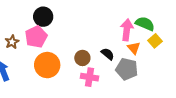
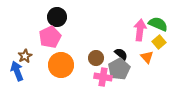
yellow square: (155, 41) -> (159, 42), moved
brown star: (12, 42) -> (25, 56), moved
orange triangle: (134, 48) -> (147, 57), moved
gray pentagon: (127, 69) -> (119, 69), moved, turned 30

